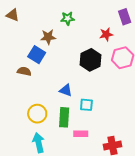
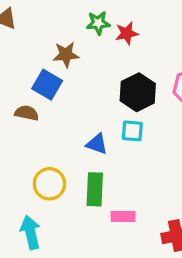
red star: (106, 34) -> (127, 33), moved
cyan square: (86, 105) -> (132, 131), moved
cyan arrow: (39, 143) -> (30, 232), moved

